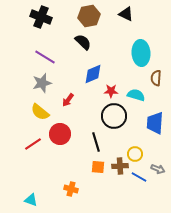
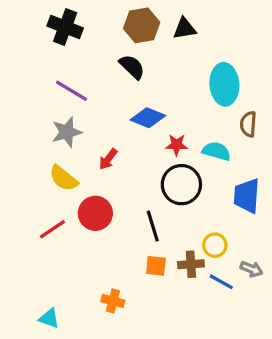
black triangle: (126, 14) -> (185, 29), moved, turned -35
blue diamond: (93, 74) -> (148, 118), turned 45

